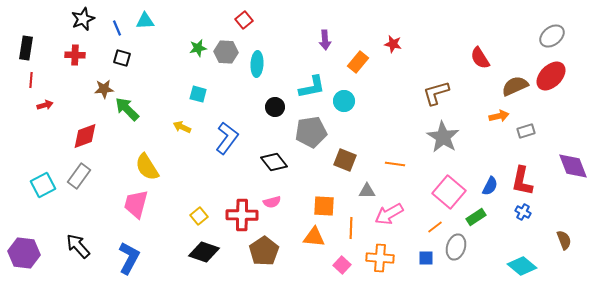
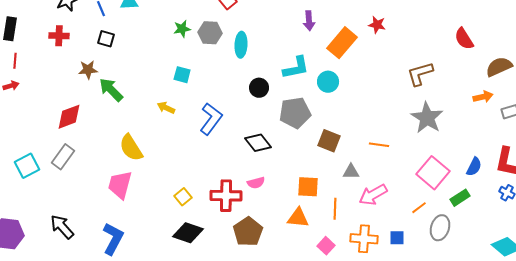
orange rectangle: (358, 62) -> (342, 43), size x1.4
red arrow: (45, 105) -> (11, 86), moved
blue square: (426, 258) -> (397, 238), moved

